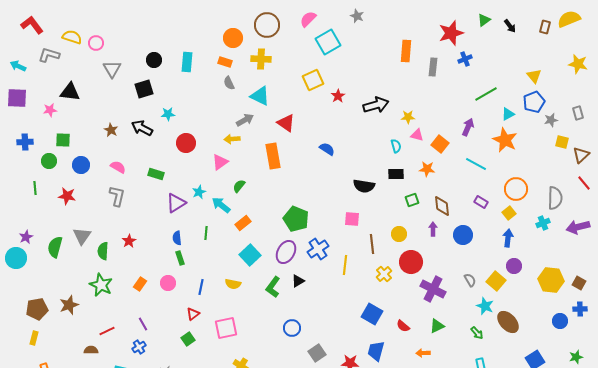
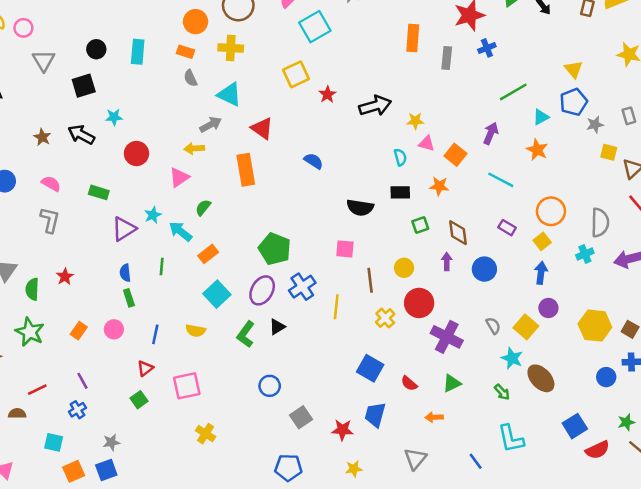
orange star: (505, 140) -> (537, 150), size x0.7

